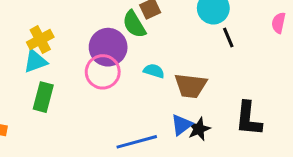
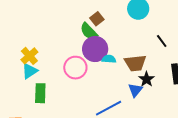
black line: (228, 37) -> (162, 41), moved
purple circle: (108, 47) -> (95, 49), moved
black star: (199, 129) -> (147, 79), moved

